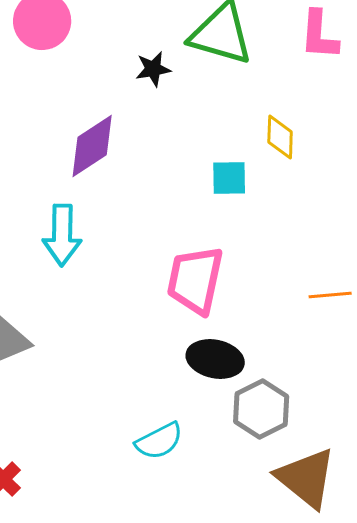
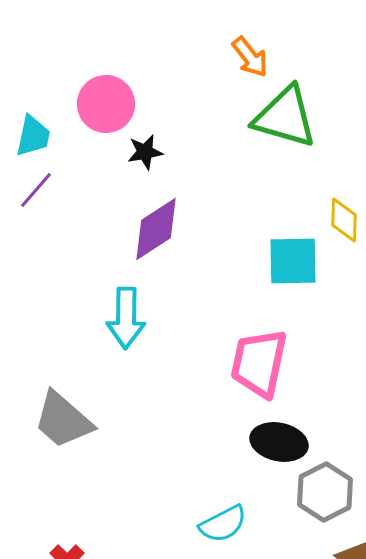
black star: (153, 69) -> (145, 152), moved
cyan square: (229, 178) -> (293, 261), size x1.4

